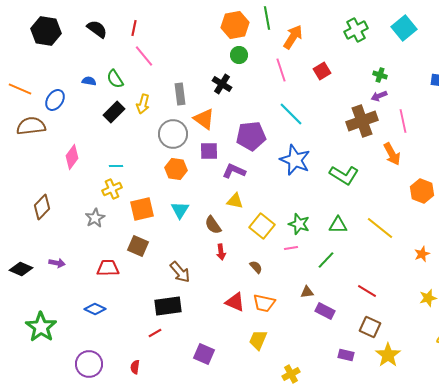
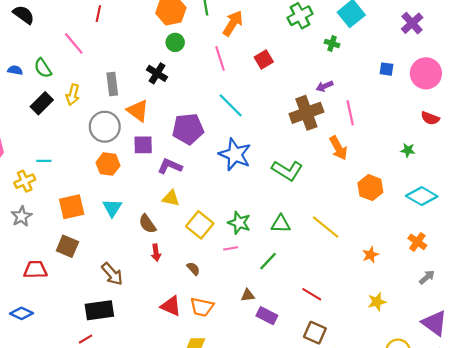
red line: (134, 28) -> (98, 14), moved
green cross: (380, 75) -> (332, 43), moved
yellow cross: (112, 189) -> (25, 181), moved

